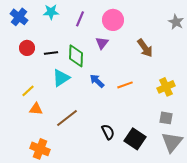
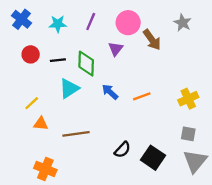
cyan star: (51, 12) -> (58, 24), moved
gray star: (176, 22) -> (183, 23), moved
brown arrow: (145, 48) -> (152, 40), moved
brown line: (67, 118) -> (76, 134), turned 30
black semicircle: (108, 132) -> (122, 150), turned 70

